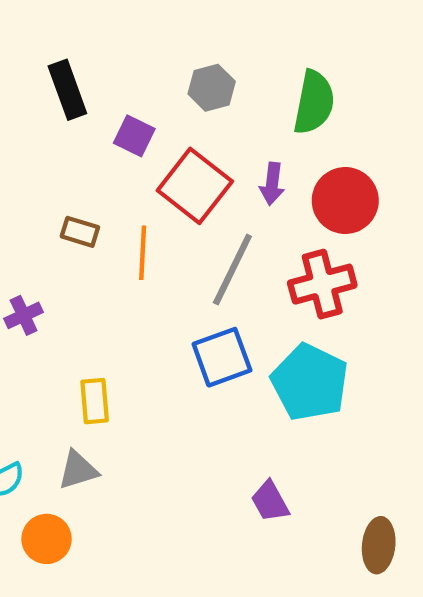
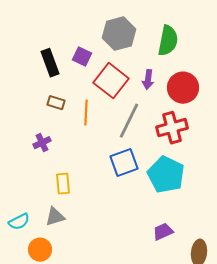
gray hexagon: (212, 88) -> (119, 34), size x1.5
black rectangle: (67, 90) -> (50, 63), moved
purple cross: (24, 315) -> (42, 143), moved
purple trapezoid: (270, 501) -> (163, 232), moved, turned 95

